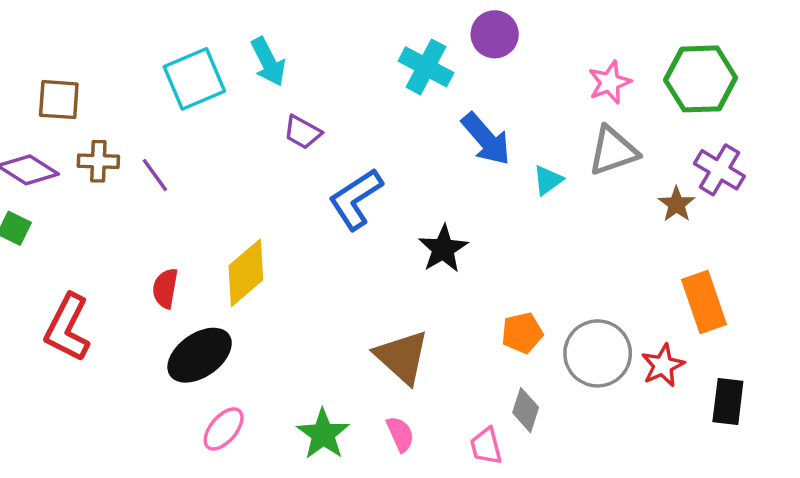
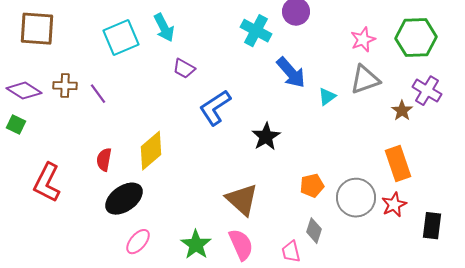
brown square: (59, 100) -> (37, 29), moved, size x1.4
orange rectangle: (704, 302) -> (398, 164), moved
pink semicircle: (400, 434) -> (241, 245), size x1.5

